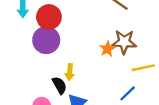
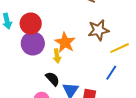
orange star: (107, 49) -> (65, 42), moved, size x1.5
yellow arrow: (70, 72) -> (57, 56), moved

